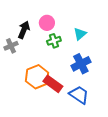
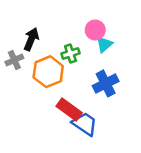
pink circle: (47, 23) -> (95, 30), moved
orange hexagon: (37, 77) -> (48, 72), moved
blue trapezoid: (79, 95) -> (85, 124), moved

